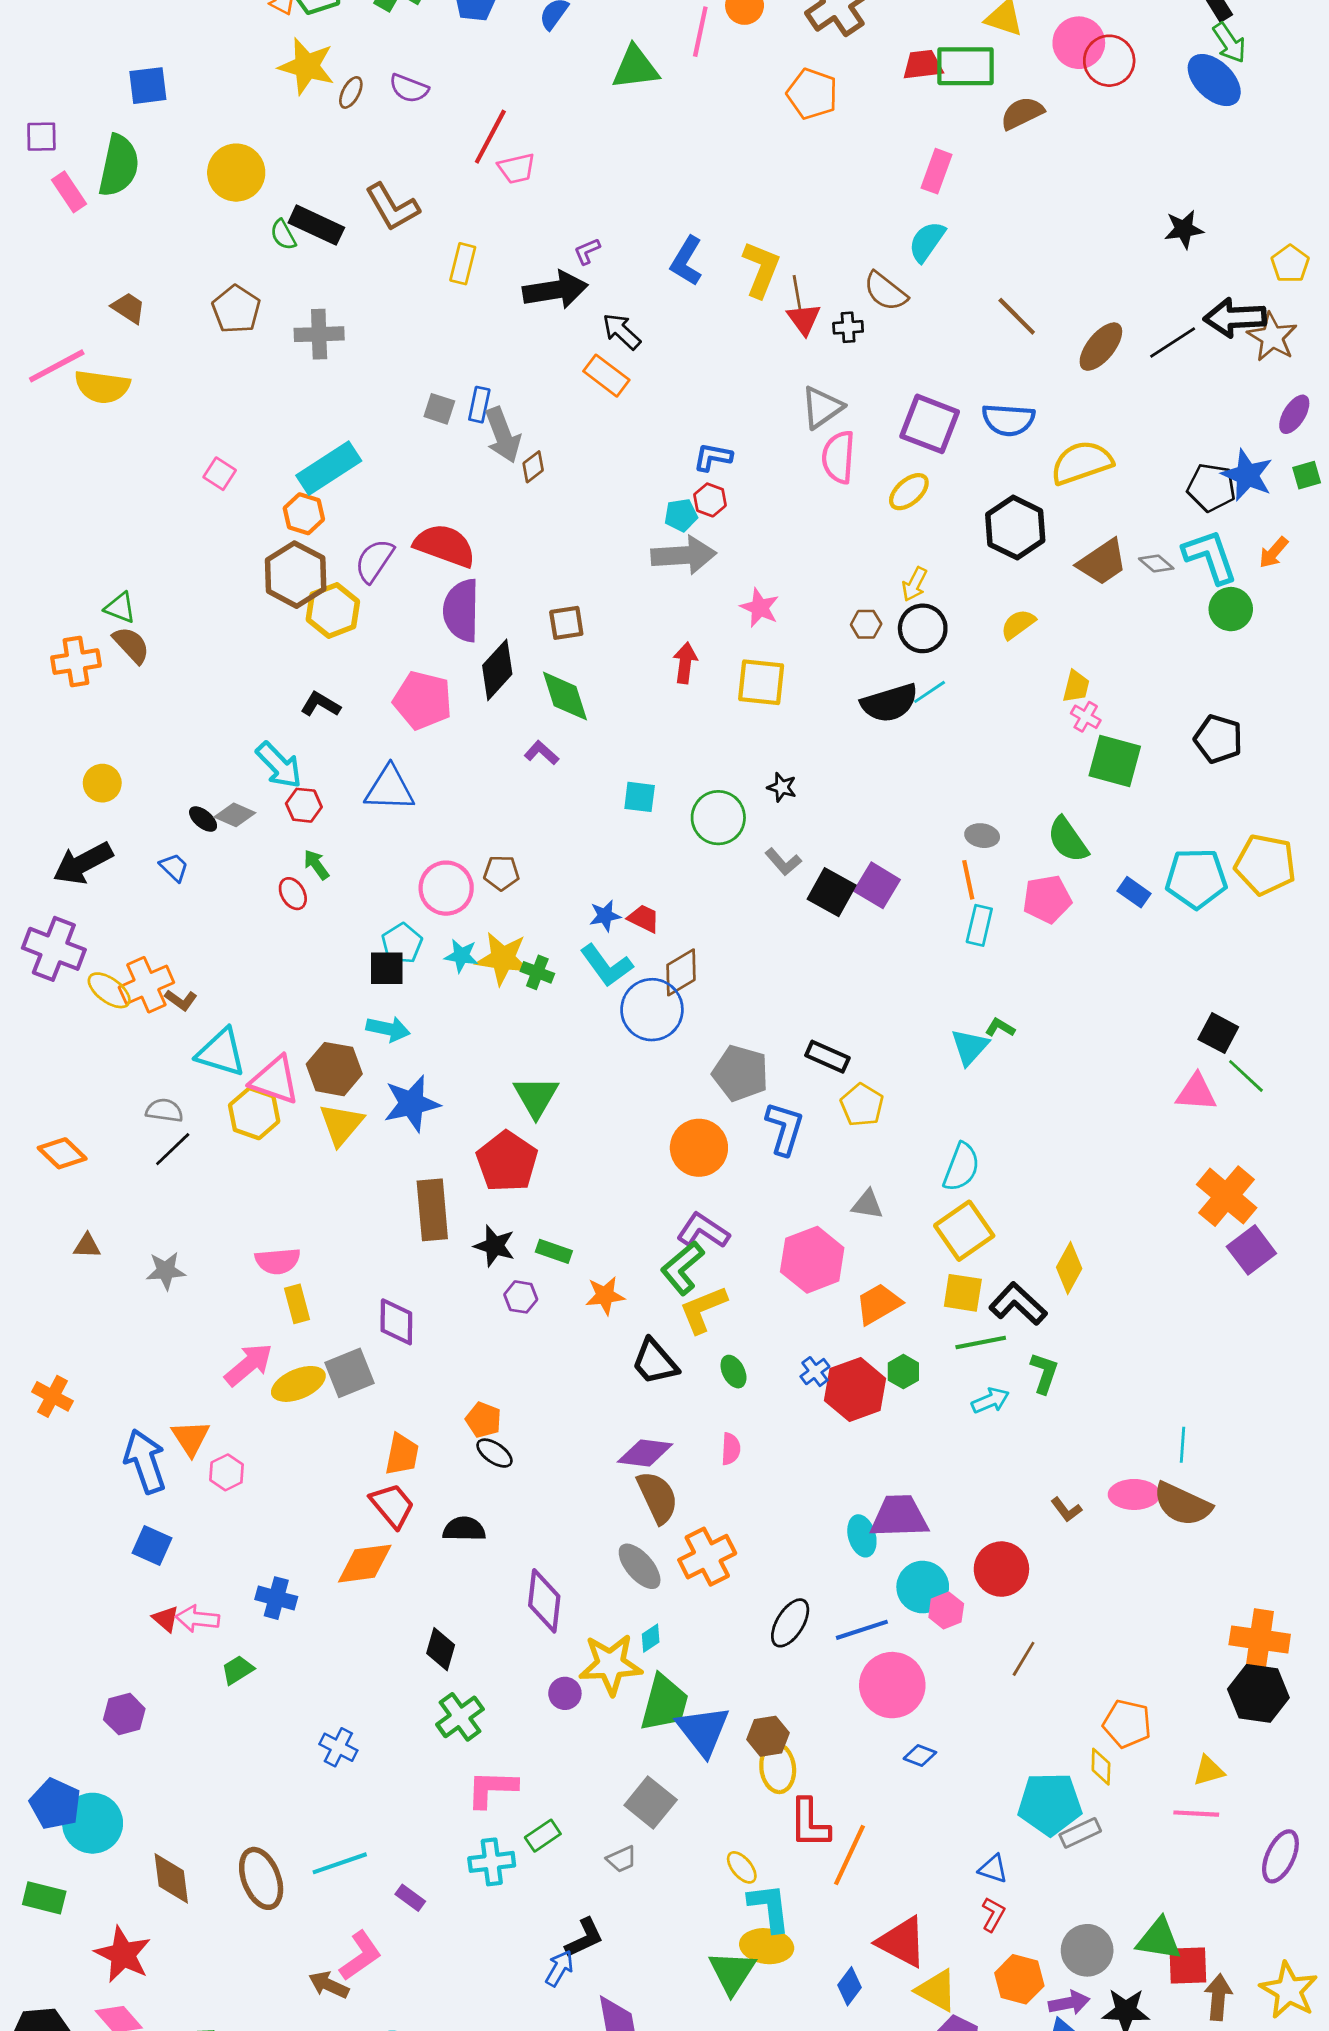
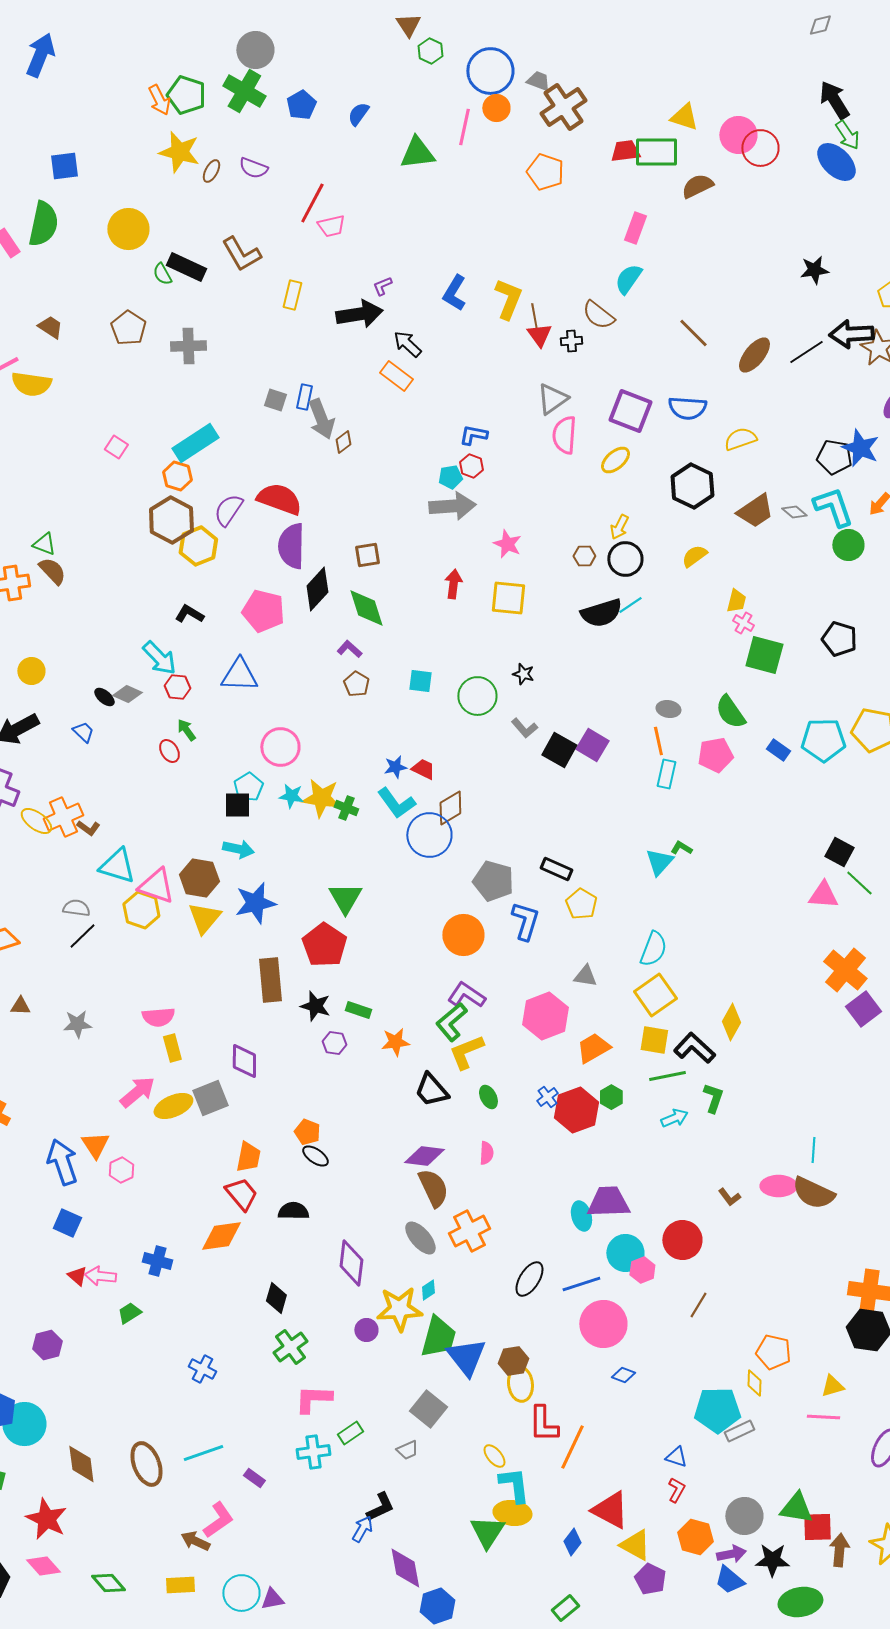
yellow semicircle: (1082, 463) -> (740, 439), size x0.7
brown pentagon: (501, 873) -> (356, 684), moved, turned 30

